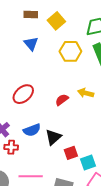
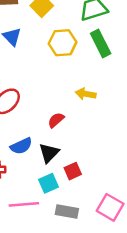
red semicircle: (62, 100) -> (56, 120), moved
cyan square: (88, 163) -> (48, 183), moved

